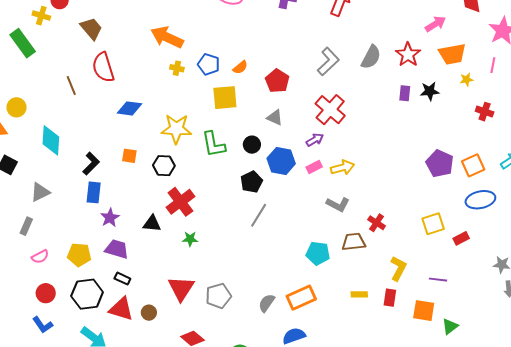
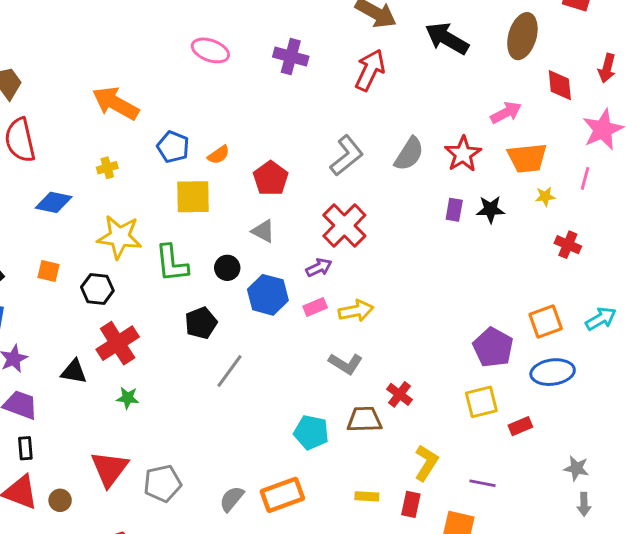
yellow cross: (177, 68) -> (107, 168), moved, turned -32
purple pentagon: (440, 163) -> (493, 347), moved
black pentagon: (252, 182) -> (201, 323), moved
black rectangle: (122, 279) -> (25, 448), turned 56

